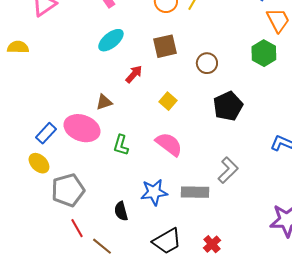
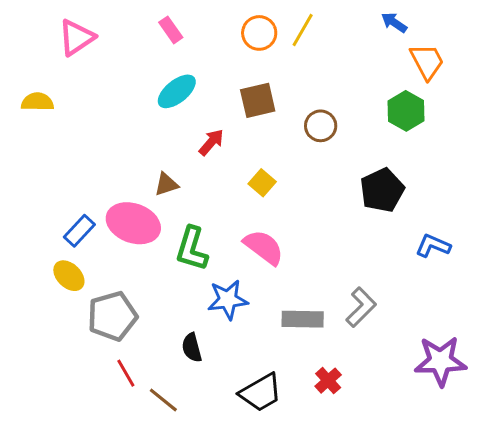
black pentagon: (228, 106) -> (382, 190), moved
green L-shape: (121, 145) -> (192, 249), size x1.4
gray L-shape: (228, 170) -> (361, 307), moved
blue star: (154, 192) -> (228, 300), moved
red cross: (212, 244) -> (328, 381), moved

